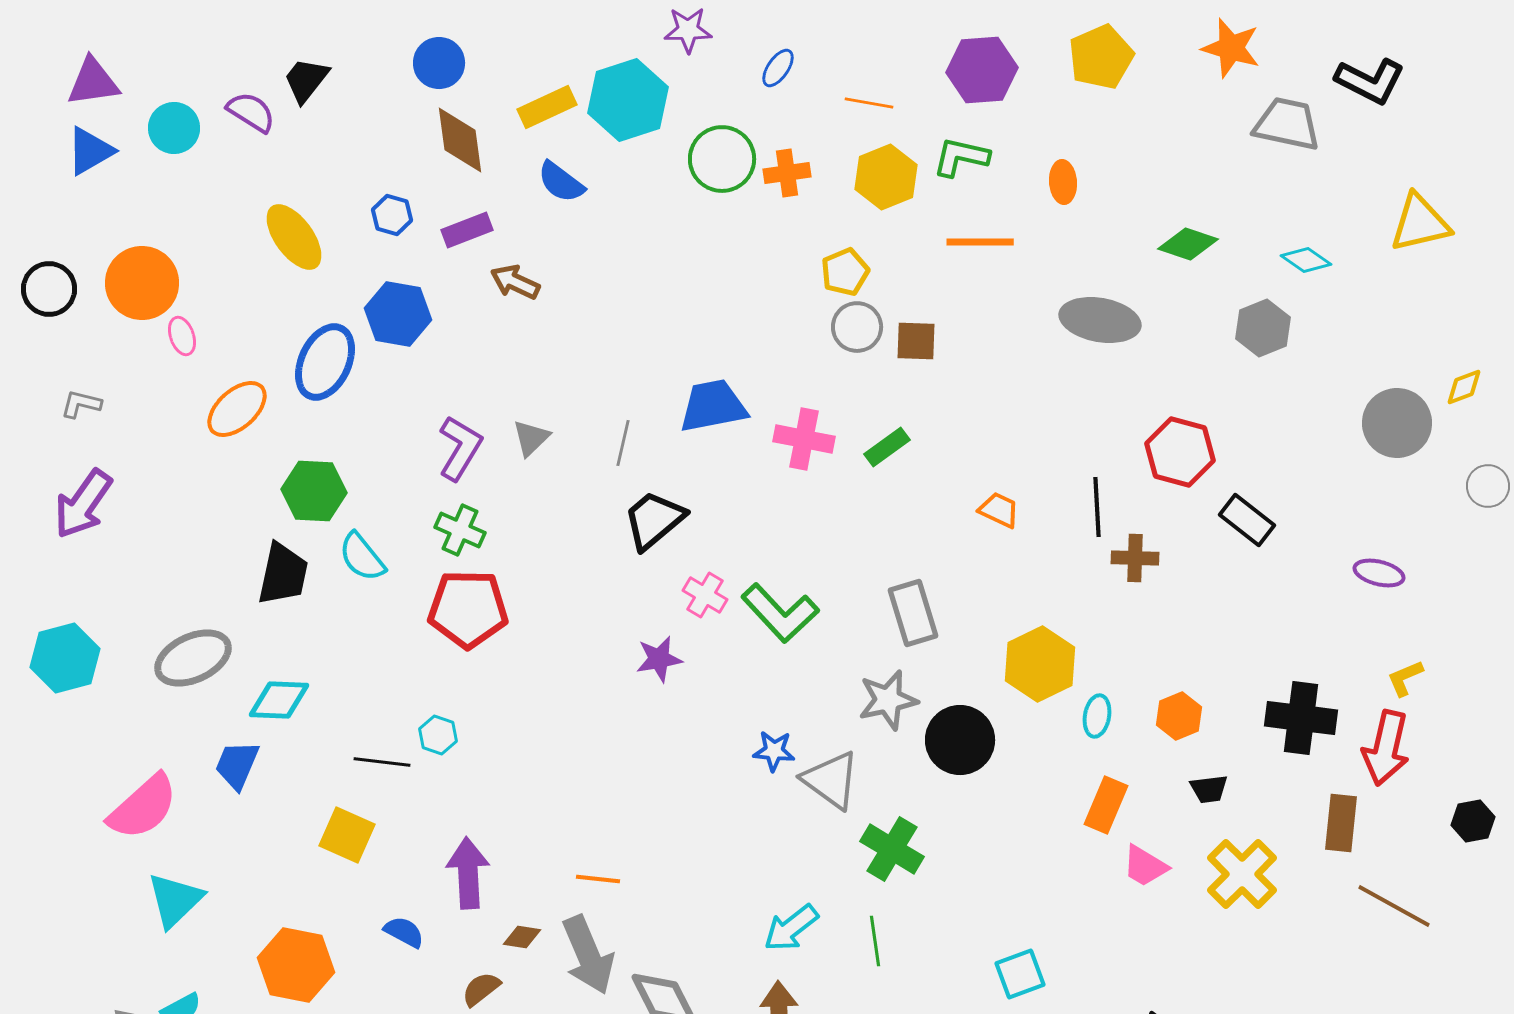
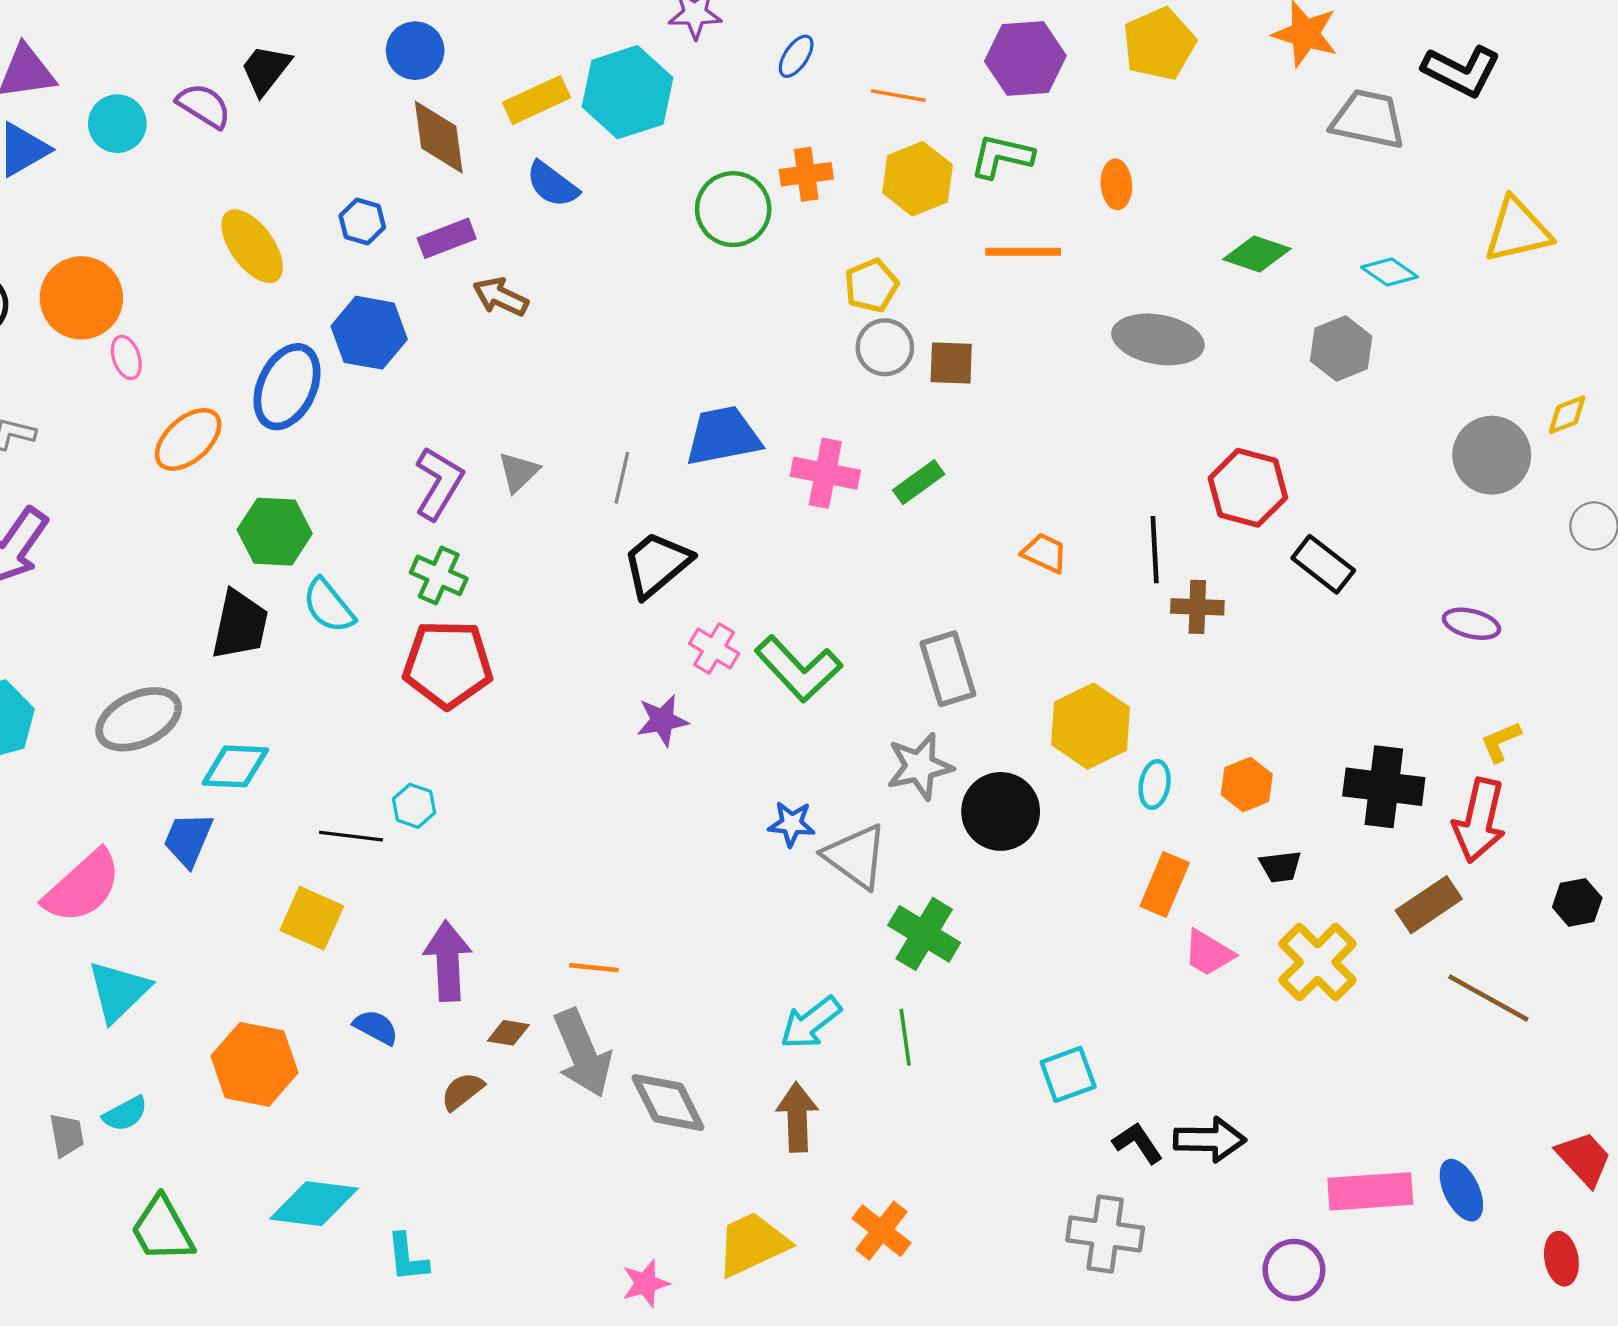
green circle: (722, 159) -> (733, 209), moved
brown rectangle: (1341, 823) -> (1429, 905), turned 50

